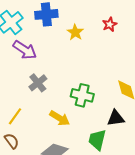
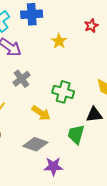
yellow star: (75, 32) -> (59, 41), moved

